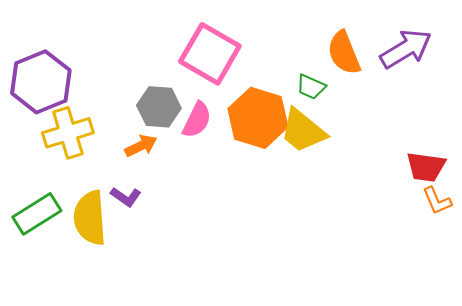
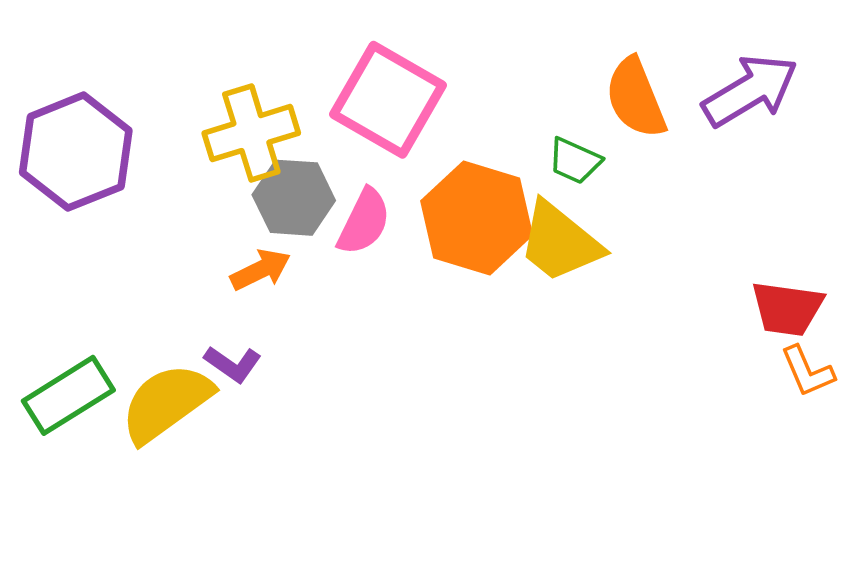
yellow cross: (68, 133) -> (251, 133), moved
yellow semicircle: (90, 218) -> (166, 403), turned 58

